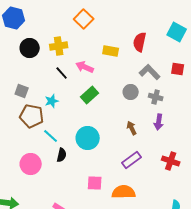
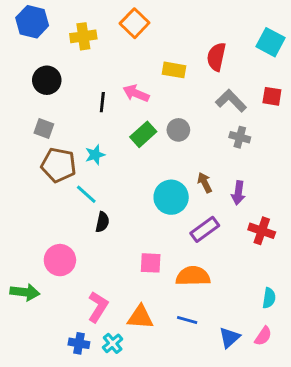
yellow cross: (59, 46) -> (83, 36), moved
black circle: (30, 48) -> (47, 80), moved
black line: (62, 73) -> (102, 102), turned 48
gray circle: (131, 92) -> (178, 130), moved
cyan star: (52, 101) -> (95, 155), moved
purple arrow: (159, 122) -> (238, 193), moved
cyan circle: (88, 138) -> (171, 197), moved
pink circle: (31, 164) -> (60, 260), moved

